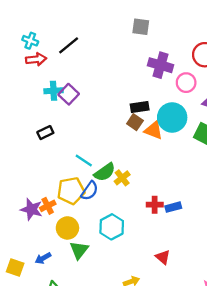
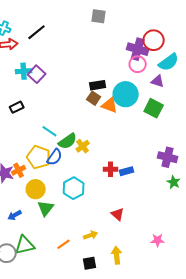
purple cross: (161, 65) -> (138, 49), moved
yellow pentagon: (71, 191) -> (39, 157), turned 30

